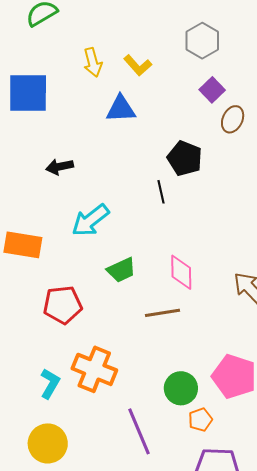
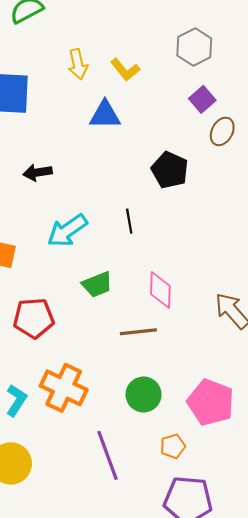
black line: (161, 192) -> (129, 221), moved
green circle: (181, 388) -> (144, 394), moved

